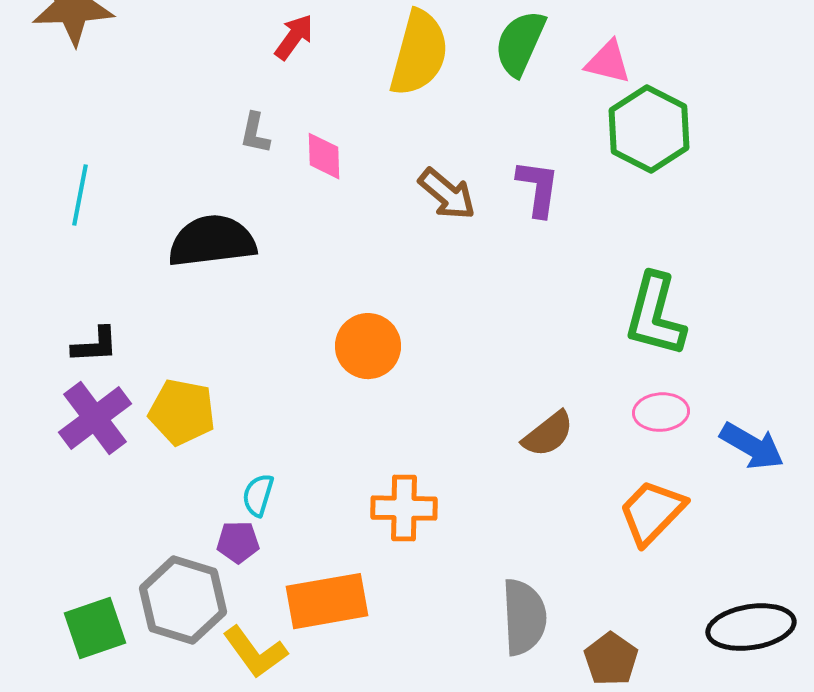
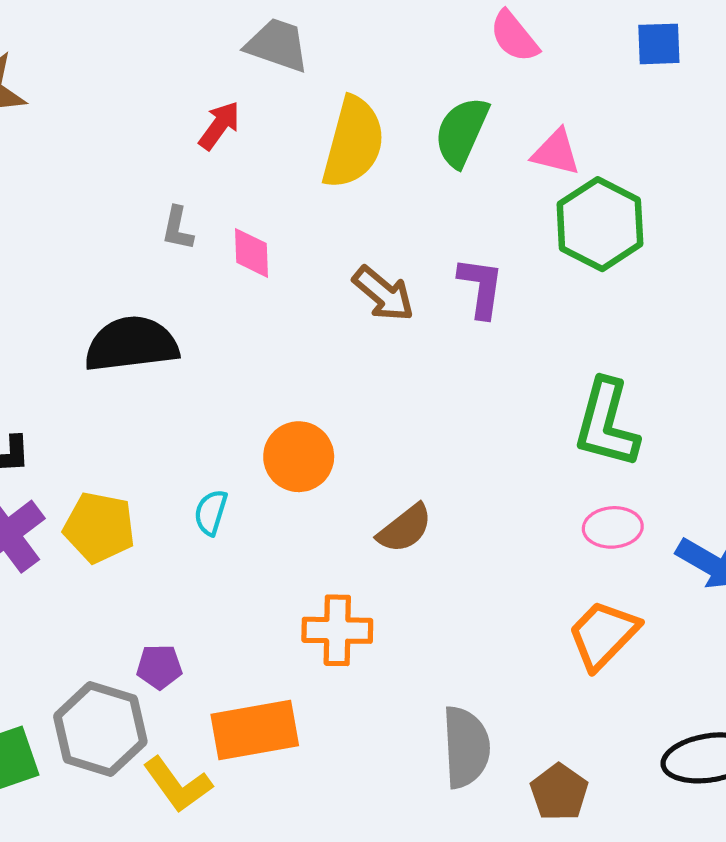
brown semicircle: (548, 434) -> (405, 529), moved
cyan semicircle: (258, 495) -> (211, 512), moved

